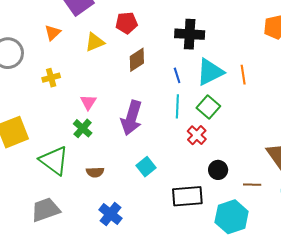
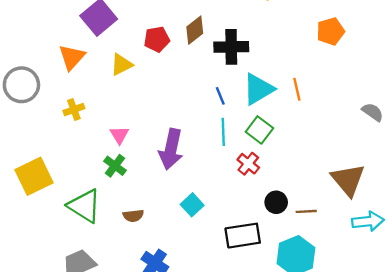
orange triangle: (53, 33) -> (72, 57), size x1.4
brown diamond: (137, 60) -> (195, 30), moved
brown line: (252, 185) -> (306, 211), moved

